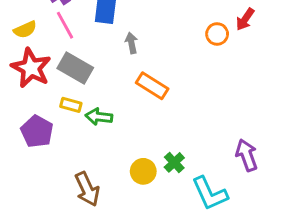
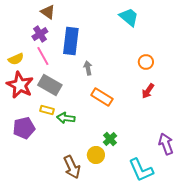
red arrow: (245, 19) -> (148, 91), moved
purple pentagon: (37, 131) -> (24, 128), turned 30
green cross: (174, 162) -> (110, 139), moved
brown arrow: (87, 189) -> (72, 167), moved

